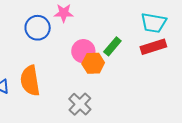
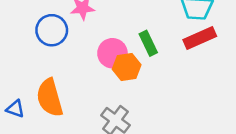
green rectangle: (112, 46) -> (148, 43), turned -60

